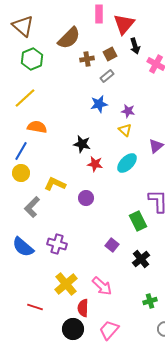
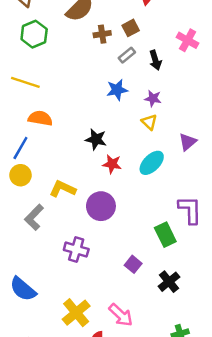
black arrow: (135, 46) -> (155, 60), moved
yellow line: (25, 98) -> (25, 82), turned 60
purple circle: (86, 198) -> (101, 206), size x1.5
purple cross: (57, 244) -> (76, 249), moved
blue semicircle: (23, 247) -> (23, 289), moved

